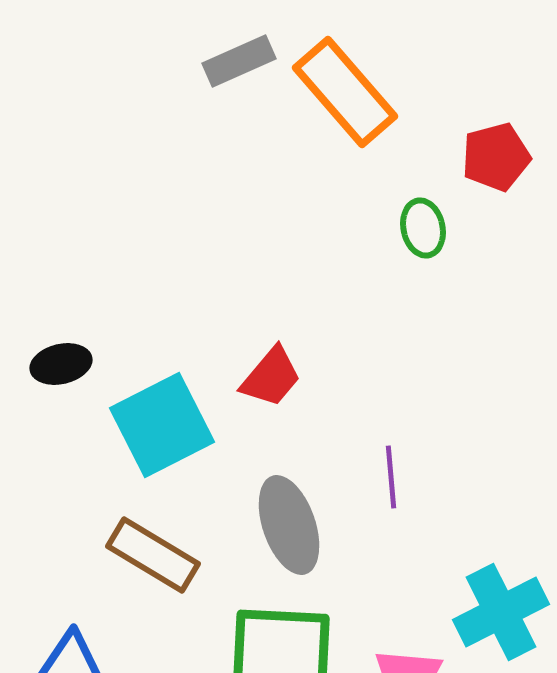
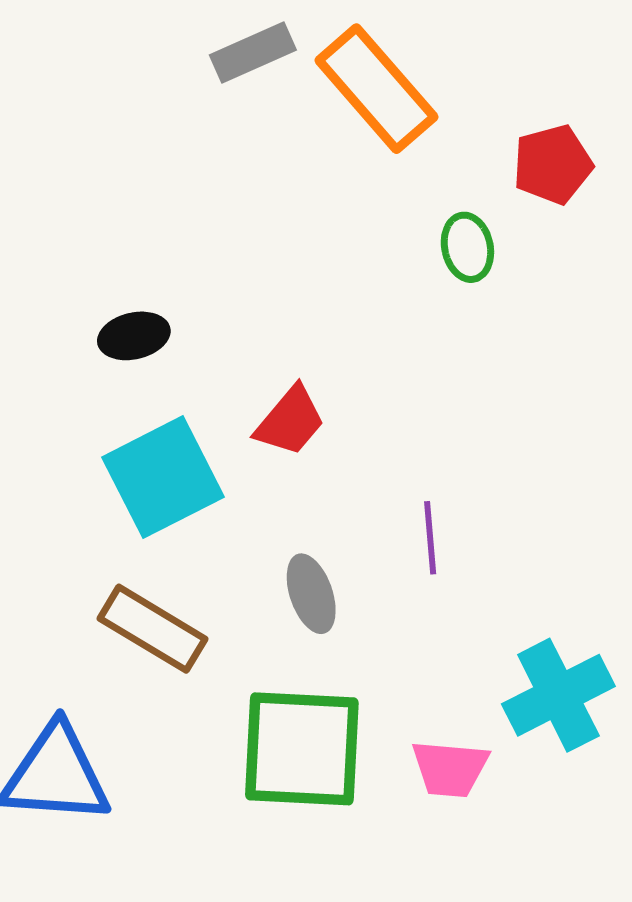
black ellipse: (61, 364) -> (134, 336), moved
gray ellipse: (289, 525) -> (311, 594), size x0.7

